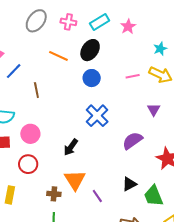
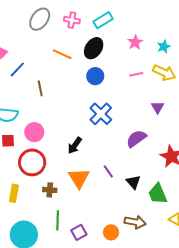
pink star: (128, 26) -> (135, 42), moved
red circle: (28, 164) -> (32, 162), size x1.4
black triangle: (129, 184) -> (133, 182), turned -42
brown cross: (54, 194) -> (50, 190), moved
purple line: (97, 196) -> (108, 171), moved

